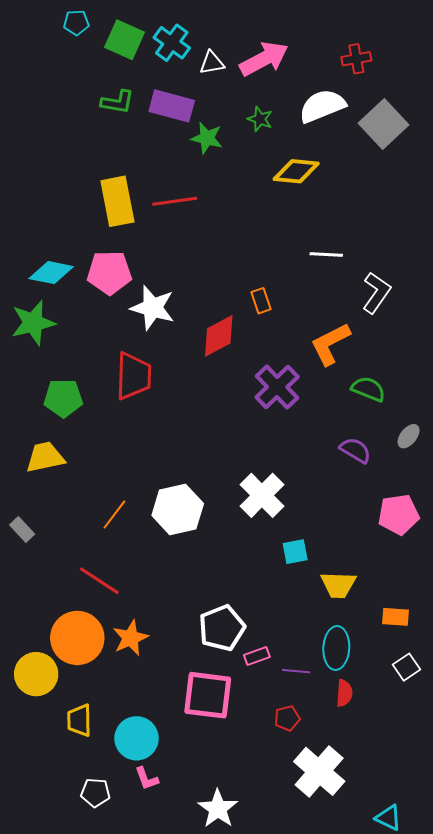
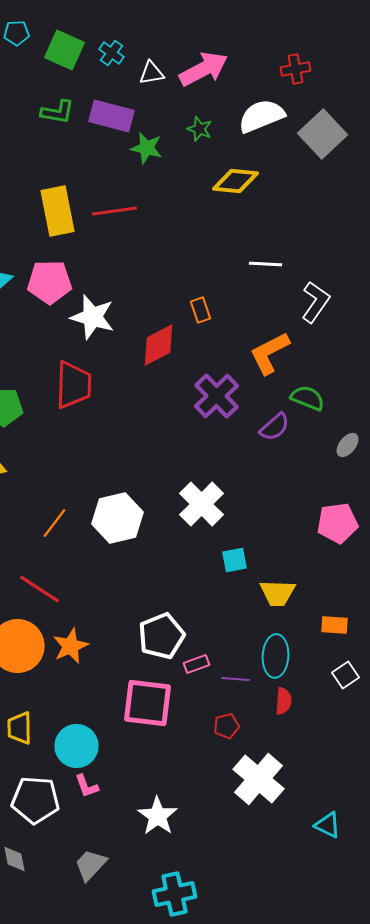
cyan cross: (172, 43) -> (112, 53), size x0.7
purple semicircle: (355, 450) -> (274, 427), moved, turned 108
white pentagon: (95, 793) -> (36, 800), size x1.6

